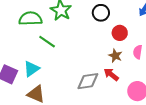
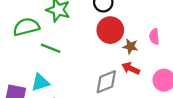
red circle: (120, 33) -> (110, 30), moved, size x1.5
cyan triangle: (31, 69) -> (40, 82), turned 30

